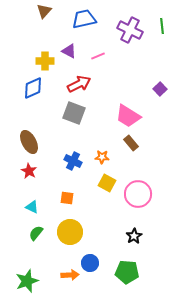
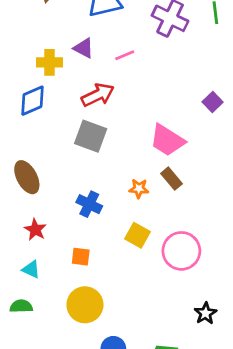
orange star: (102, 157) -> (139, 189), moved
red star: (29, 171) -> (35, 230), moved
green semicircle: (36, 233) -> (21, 306), moved, turned 49
black star: (134, 236) -> (205, 313), moved

